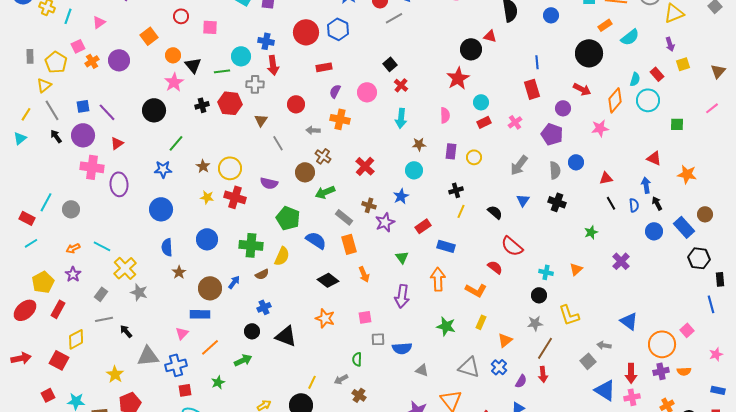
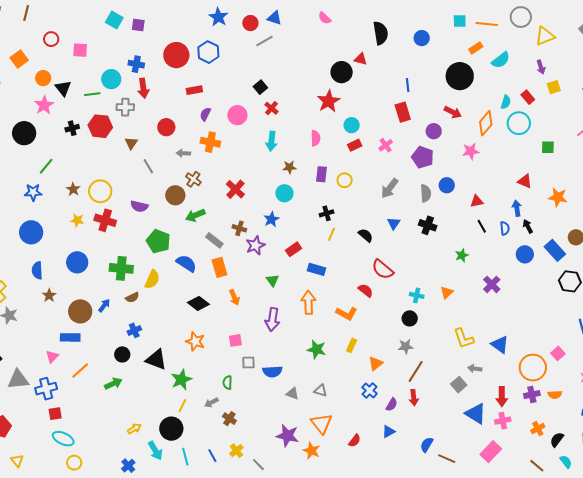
yellow L-shape: (569, 315) -> (464, 338), moved
gray triangle: (469, 367) -> (321, 391), moved, size x0.6
green star: (218, 382) -> (181, 380), moved, size x1.5

